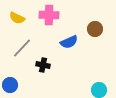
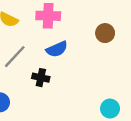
blue semicircle: (69, 42) -> (57, 49), moved

